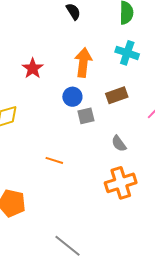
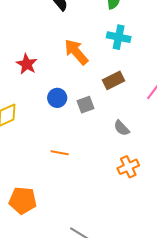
orange arrow: (83, 62) -> (76, 52), turned -40
blue circle: (72, 97) -> (57, 98), moved
orange cross: (121, 183) -> (128, 167), size x0.7

